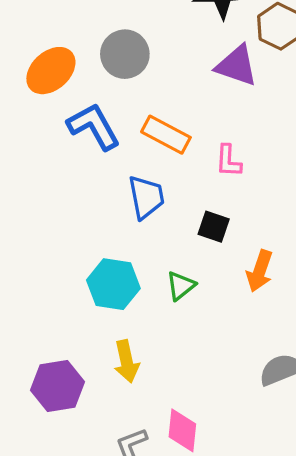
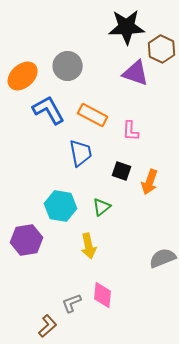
orange arrow: (260, 271) -> (150, 182), moved
yellow arrow: (127, 361) -> (89, 246), moved
purple hexagon: (58, 386) -> (27, 240), moved

